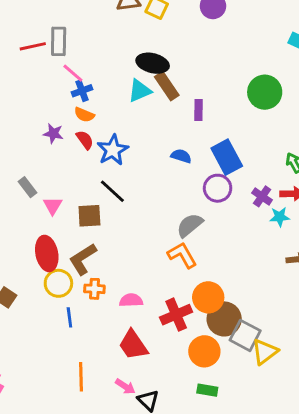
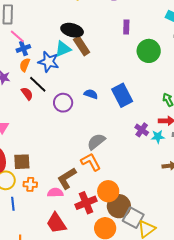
purple rectangle: (199, 110) -> (126, 27), moved
orange semicircle: (84, 115) -> (25, 65), turned 88
red semicircle: (85, 140) -> (27, 94), moved
blue star: (113, 150) -> (49, 62), moved, turned -30
purple circle: (218, 188) -> (63, 103), moved
black line: (112, 191) -> (38, 84), moved
purple cross: (262, 196) -> (142, 130), moved
brown square: (89, 216) -> (22, 162), moved
brown L-shape: (83, 259) -> (67, 178), moved

